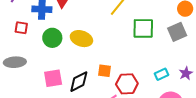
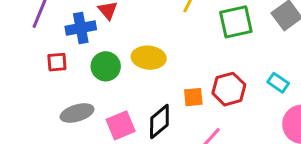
gray ellipse: (15, 62) -> (77, 113), moved
cyan rectangle: (162, 74) -> (278, 83), turned 72
red hexagon: (127, 84) -> (229, 89), moved

